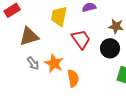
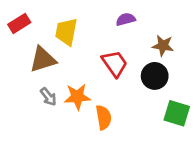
yellow trapezoid: (59, 16) -> (66, 32), moved
orange star: (54, 63) -> (77, 97), turned -30

